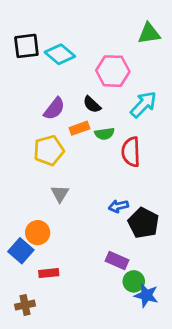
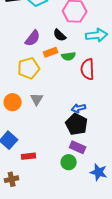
cyan arrow: (143, 104) -> (97, 35), turned 40
black pentagon: (143, 223) -> (77, 124), moved
orange circle: (38, 233) -> (13, 102), moved
green circle: (134, 281) -> (69, 162), moved

